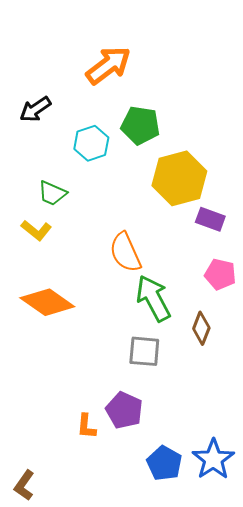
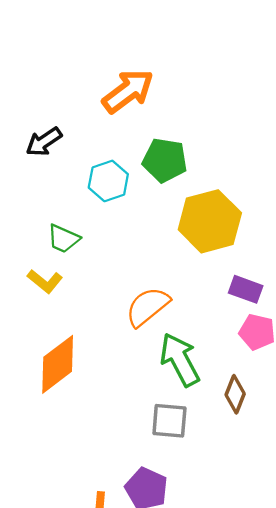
purple rectangle: (210, 219) -> (246, 289), moved
orange semicircle: (125, 252) -> (148, 307), turned 75
orange diamond: (47, 302) -> (58, 364), turned -72

